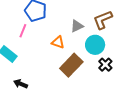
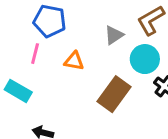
orange triangle: (58, 42) -> (74, 61), moved

